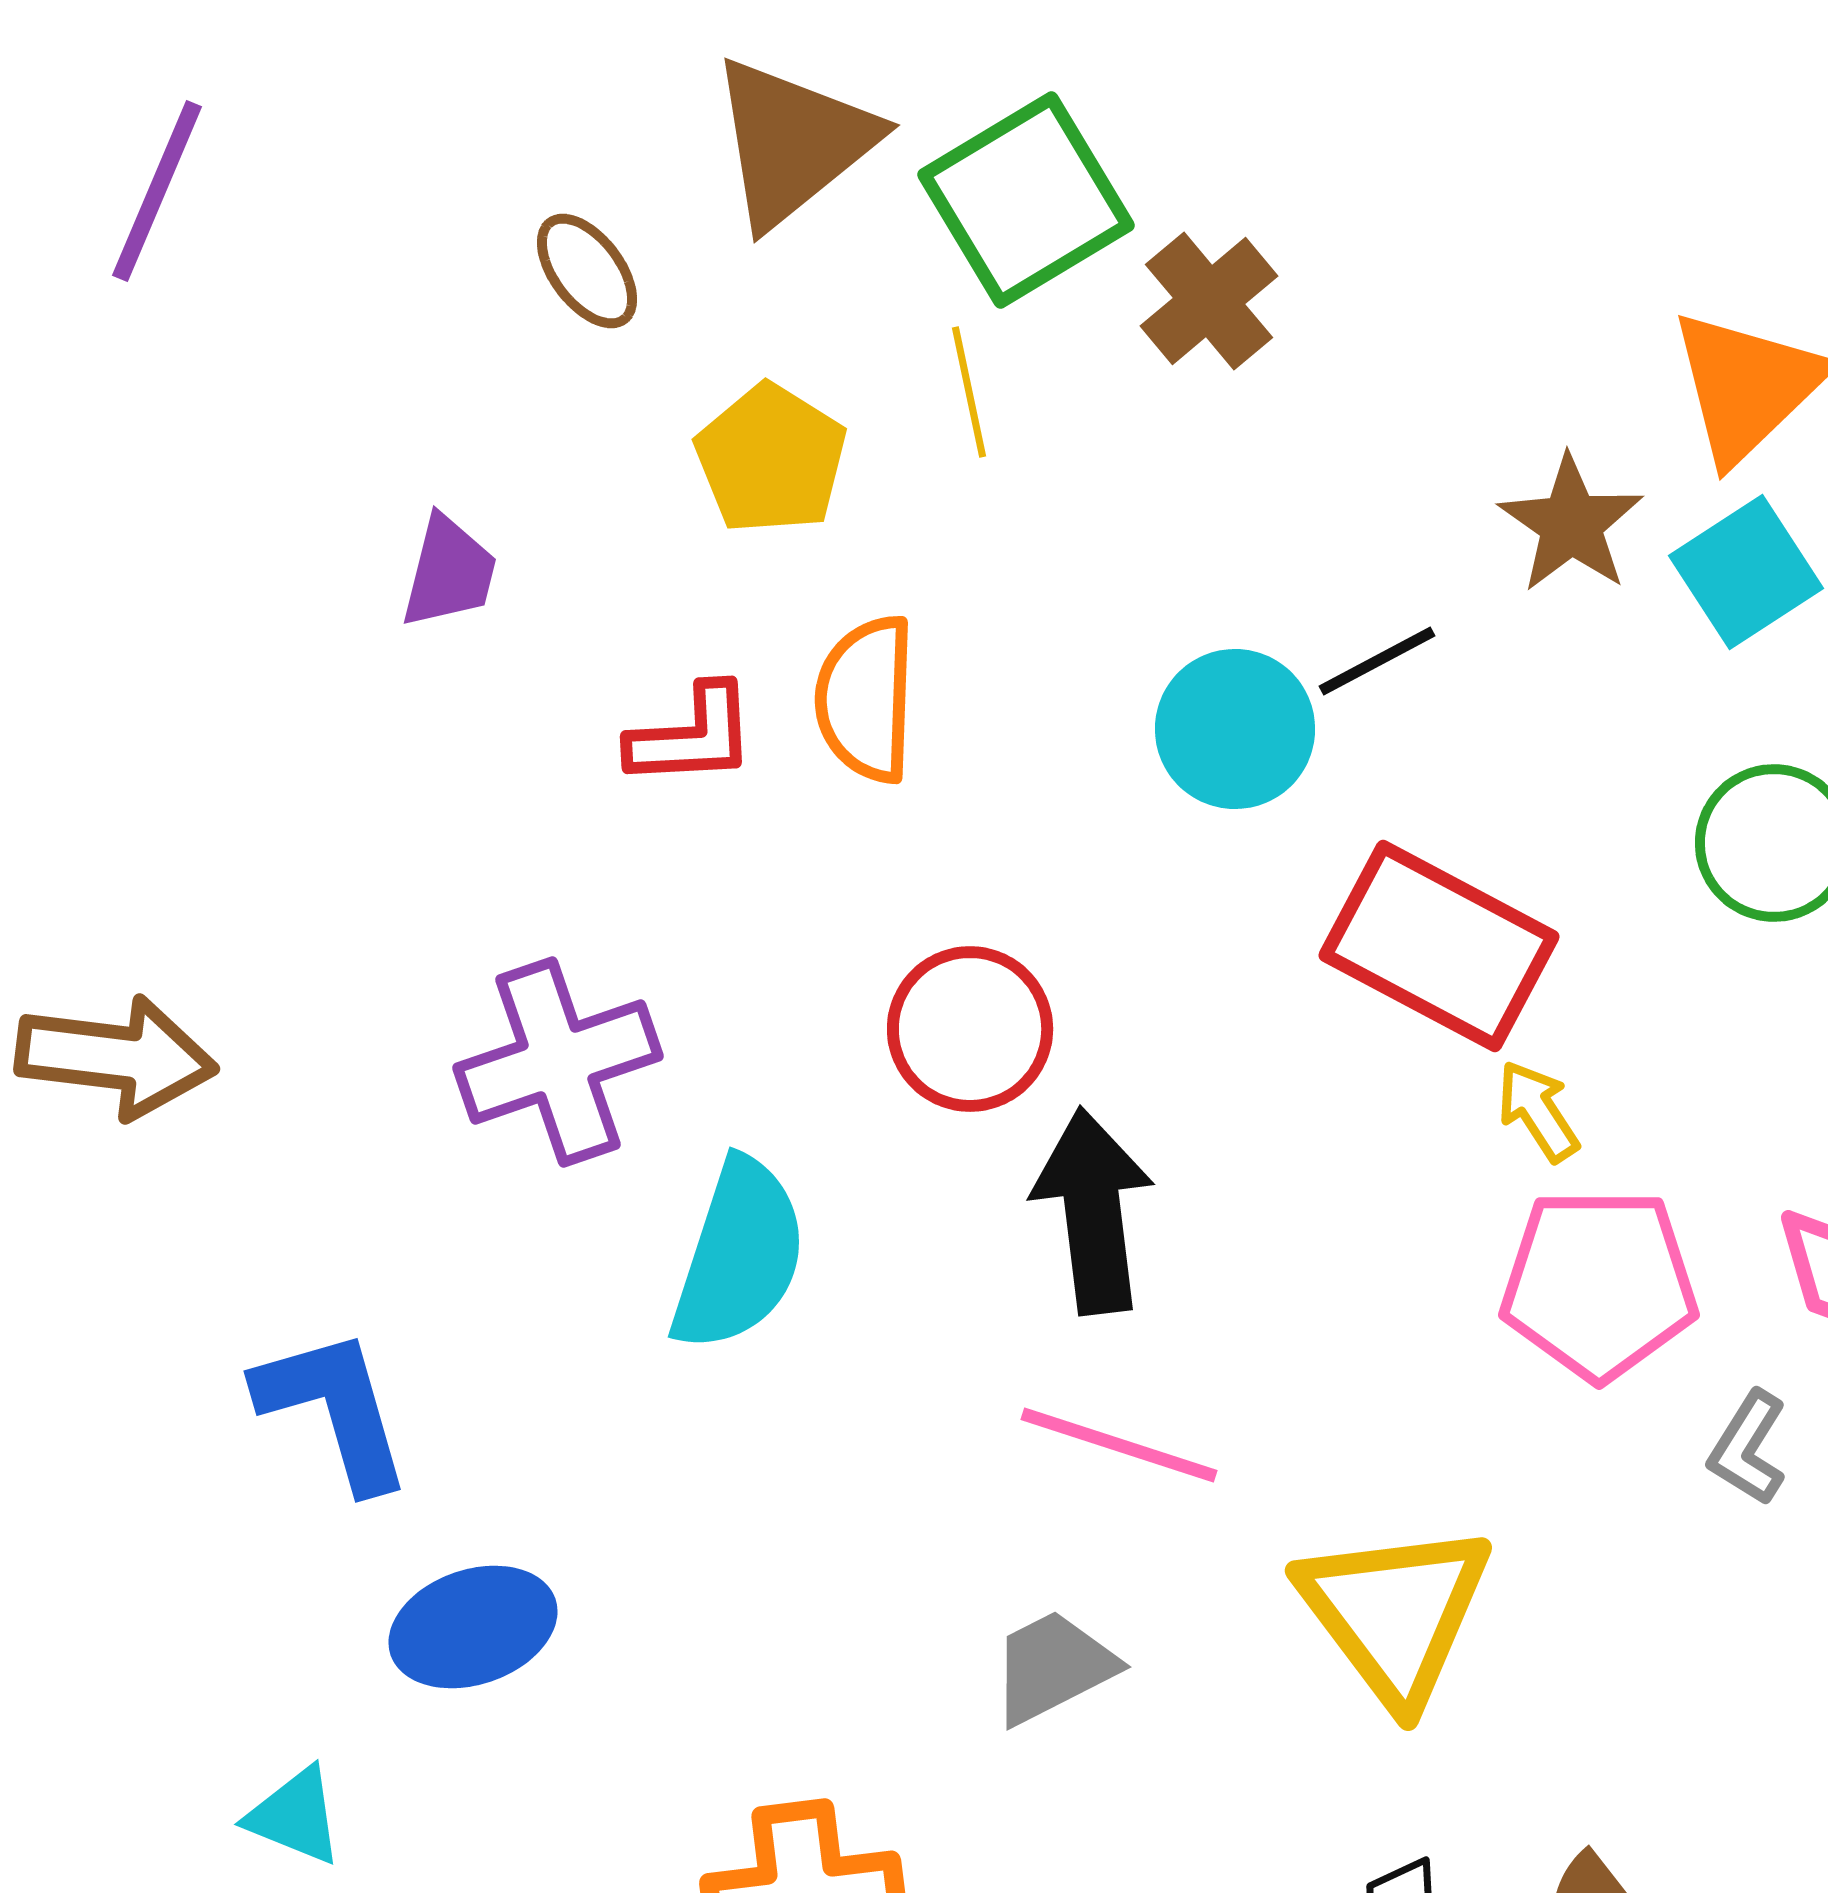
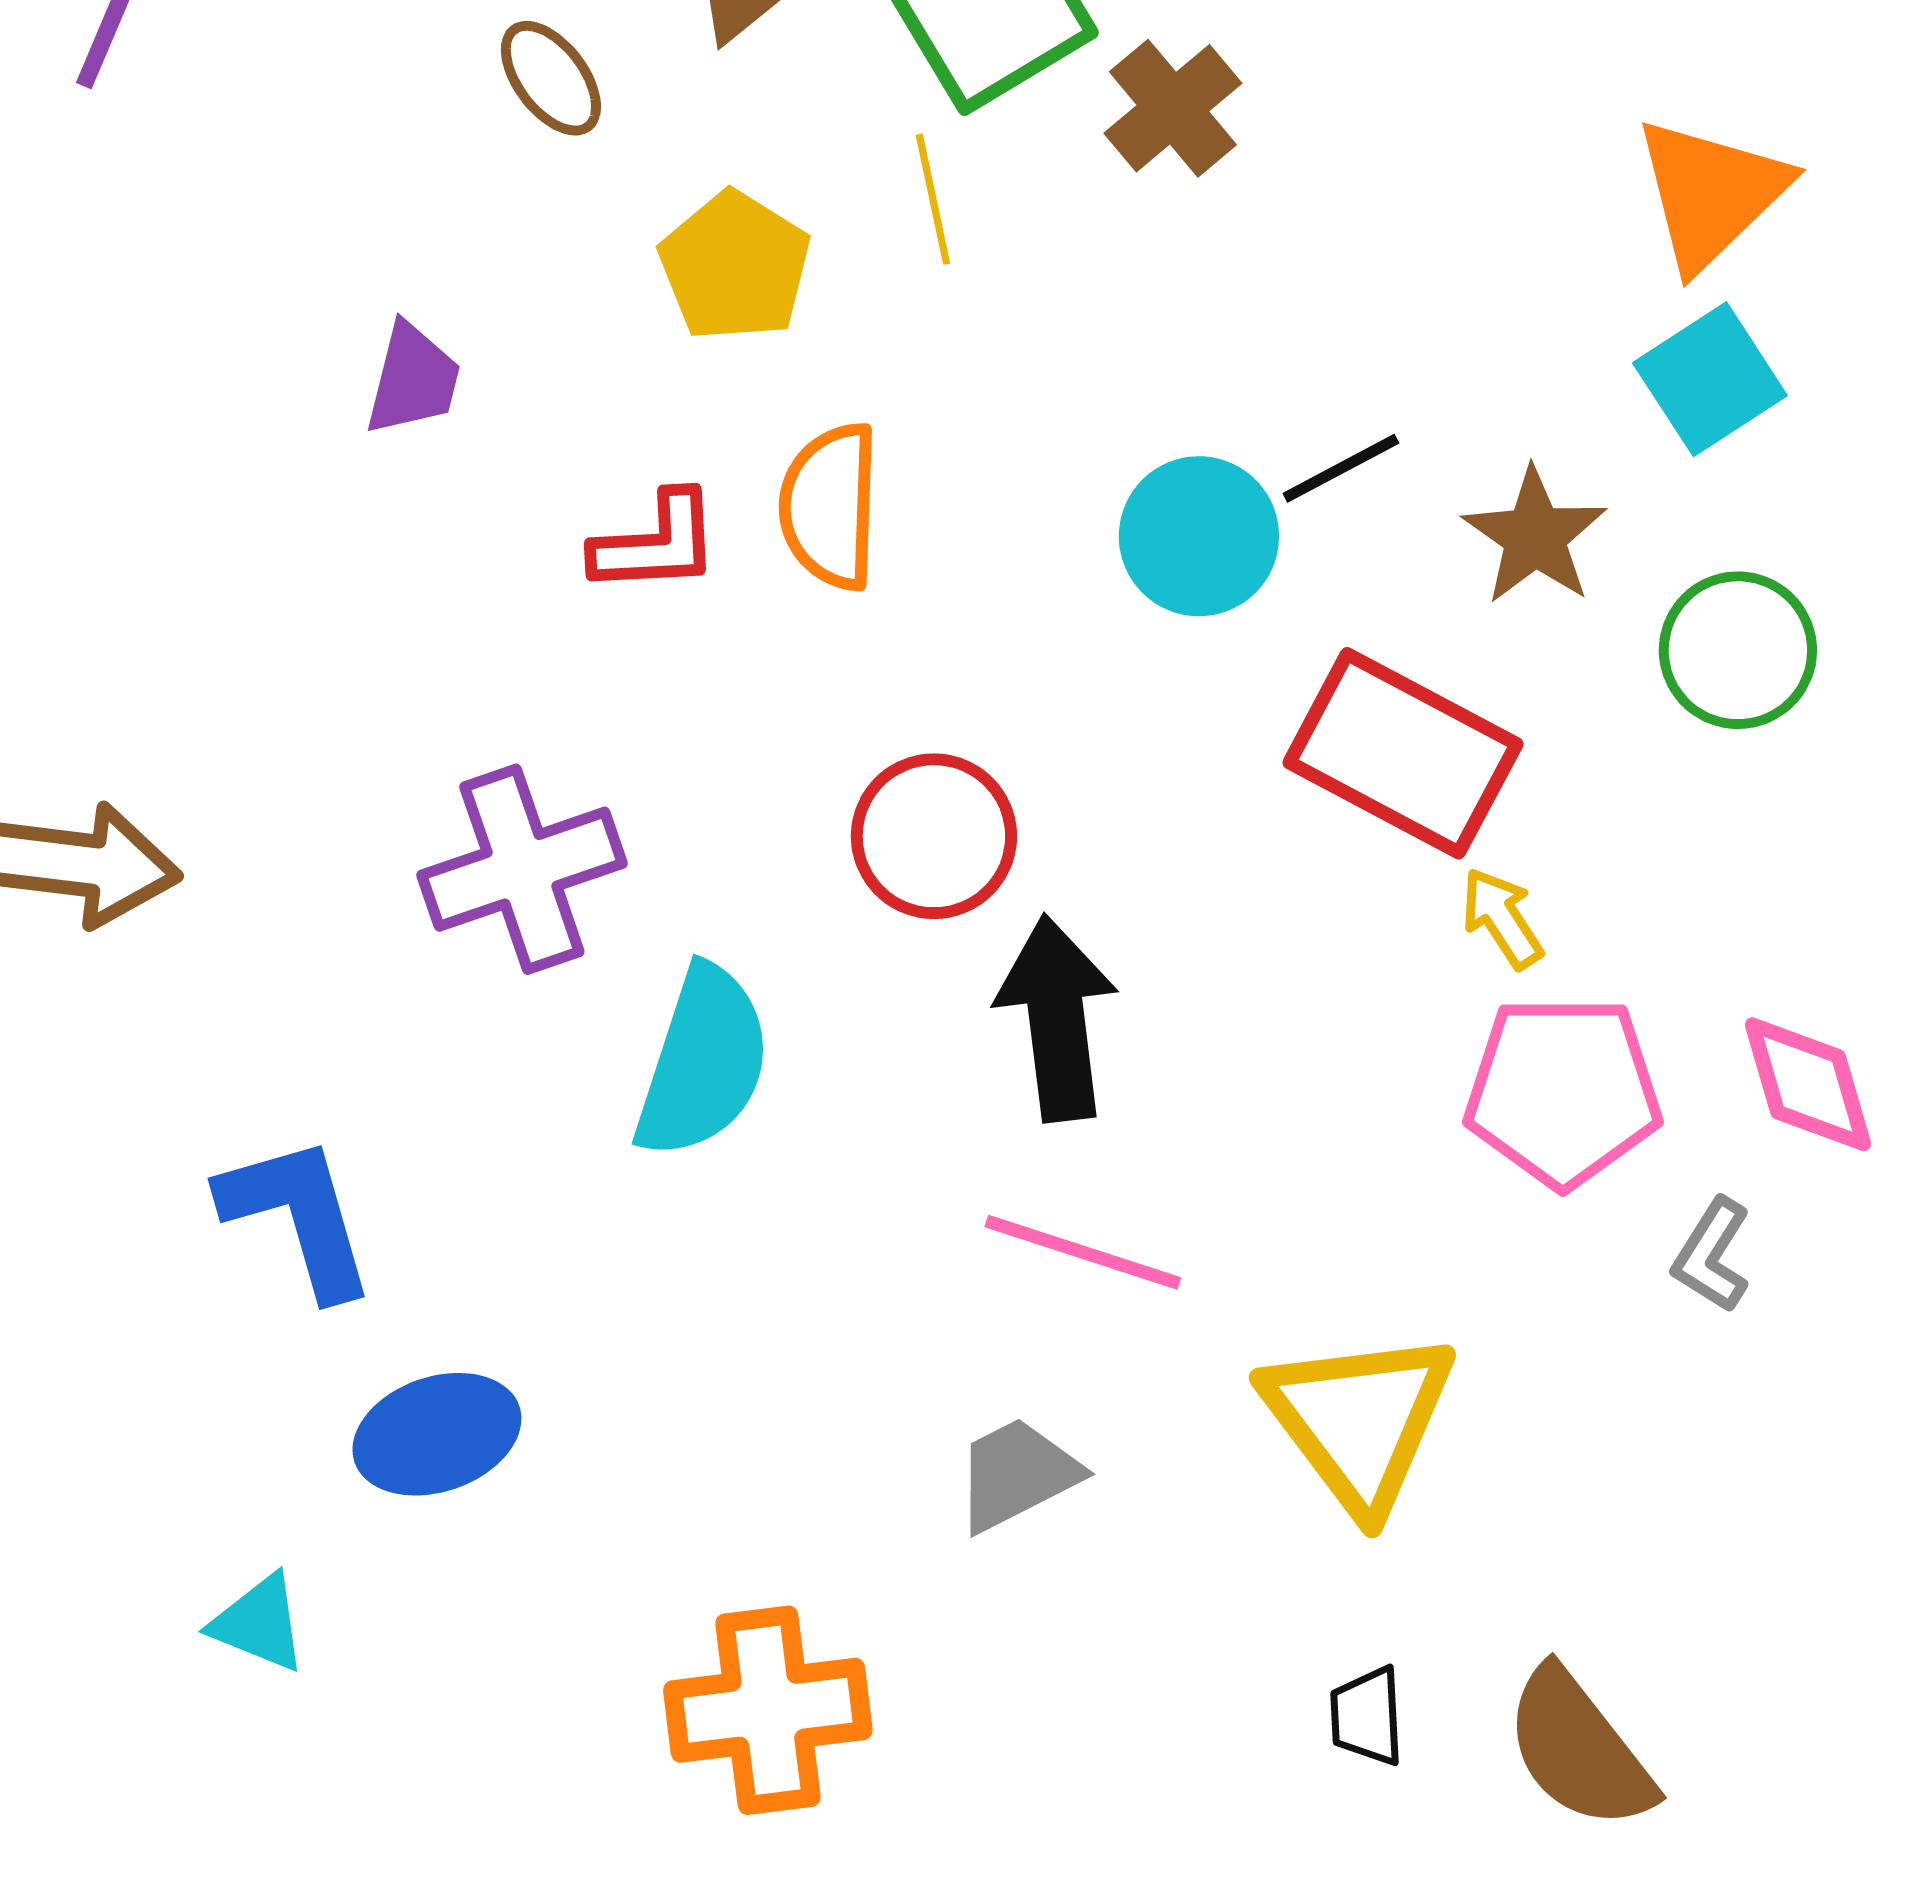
brown star: (1571, 524) -> (1535, 536), moved

